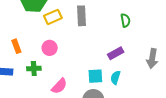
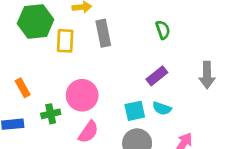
yellow rectangle: (53, 17) -> (65, 41), turned -54
pink circle: (50, 48) -> (82, 95), moved, size x1.5
cyan semicircle: (115, 78) -> (162, 108), turned -80

